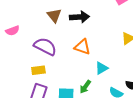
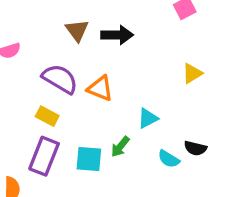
orange triangle: (82, 47) -> (100, 88), moved
yellow rectangle: (38, 70) -> (47, 116), turned 32

